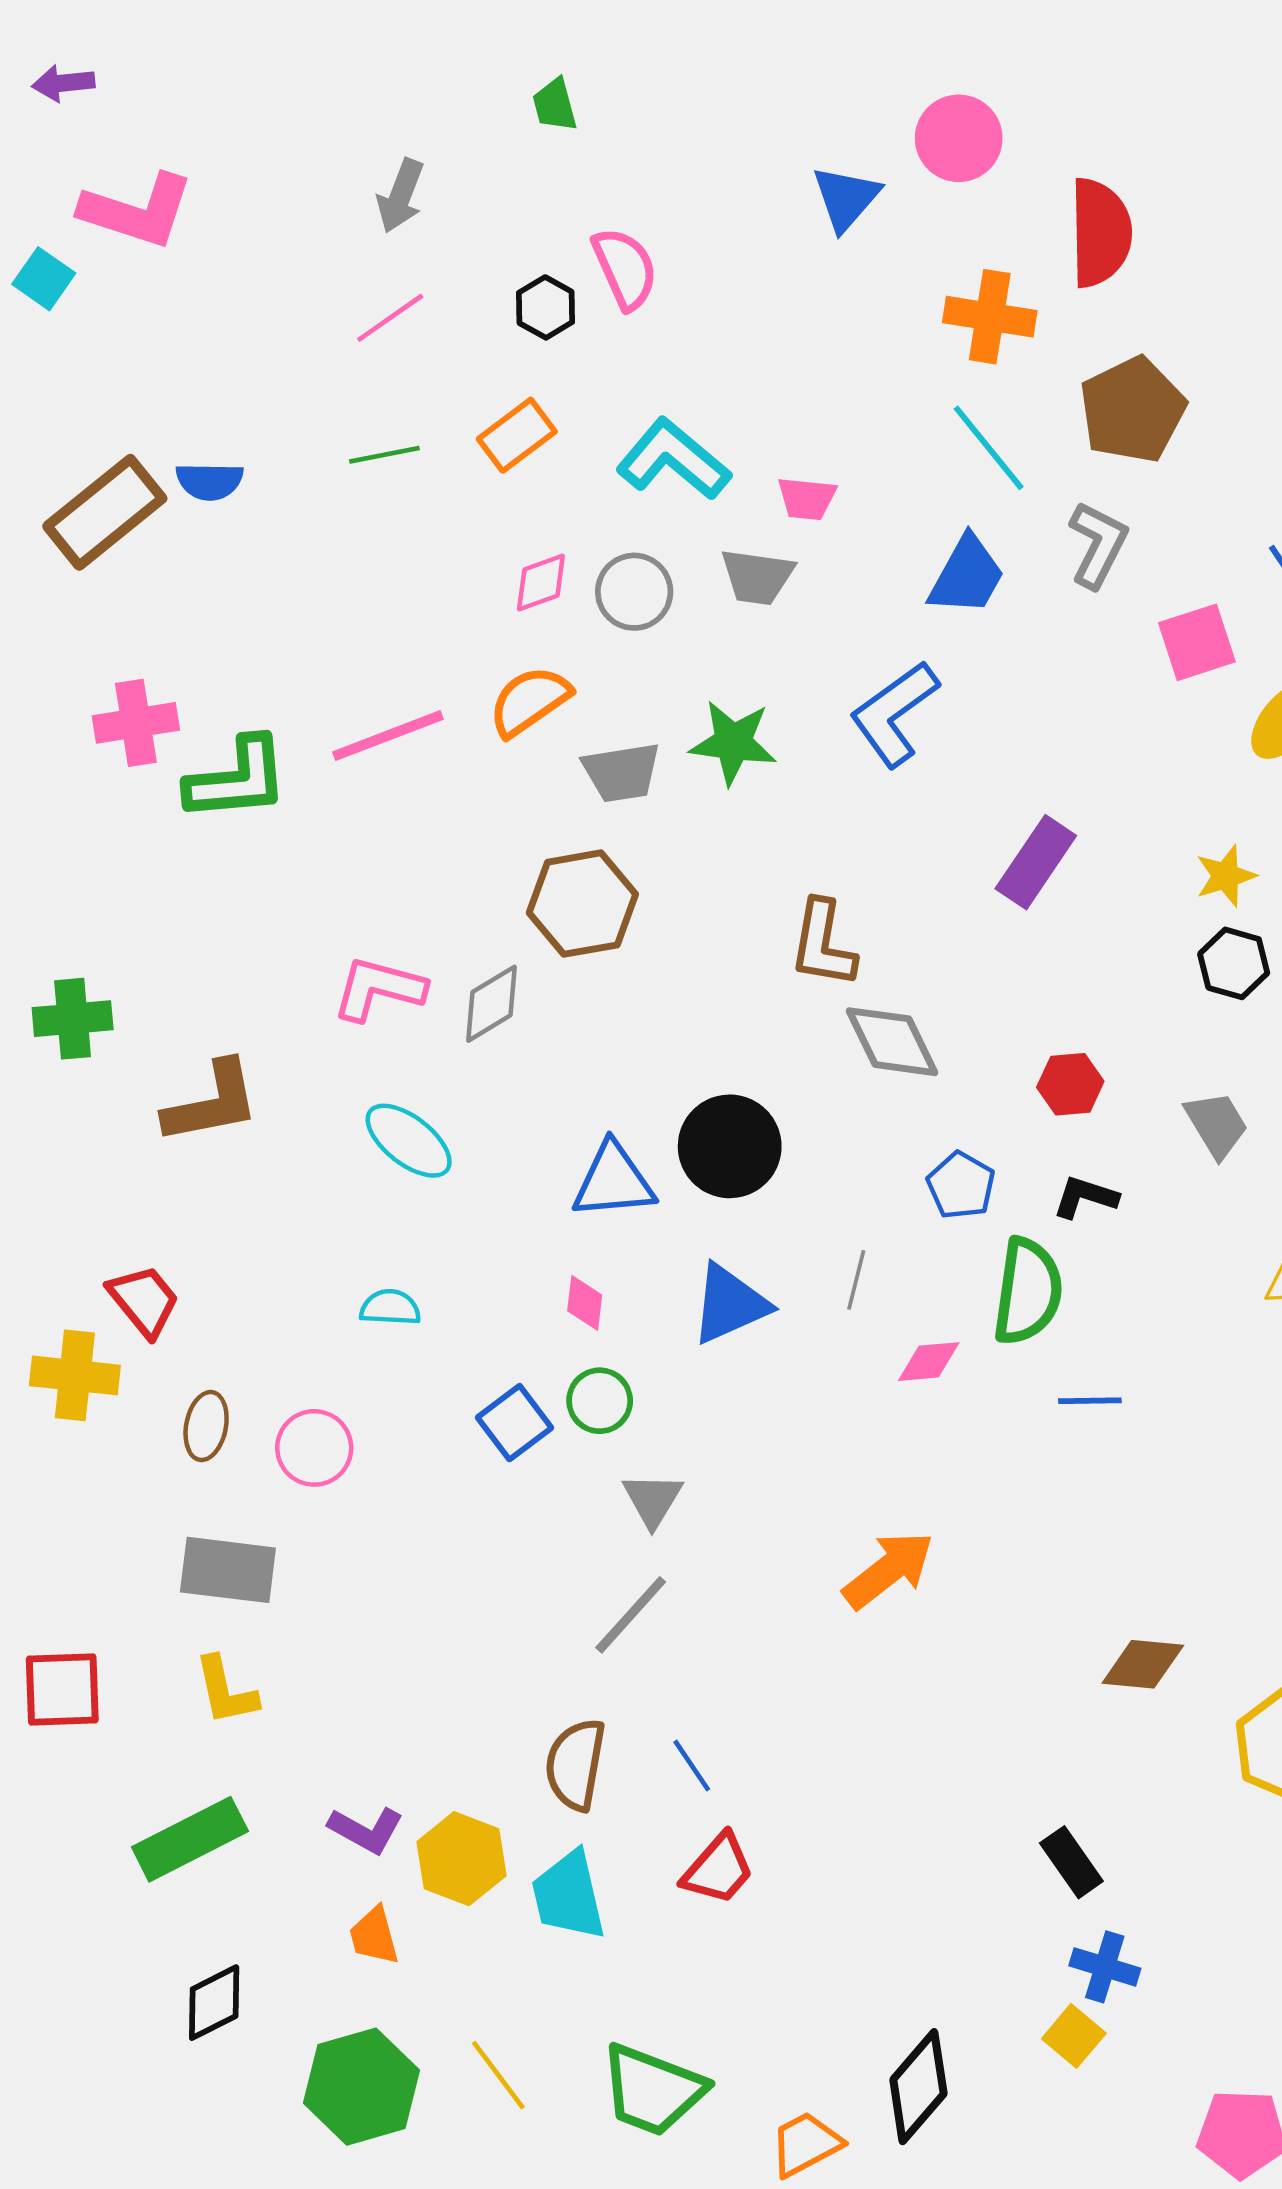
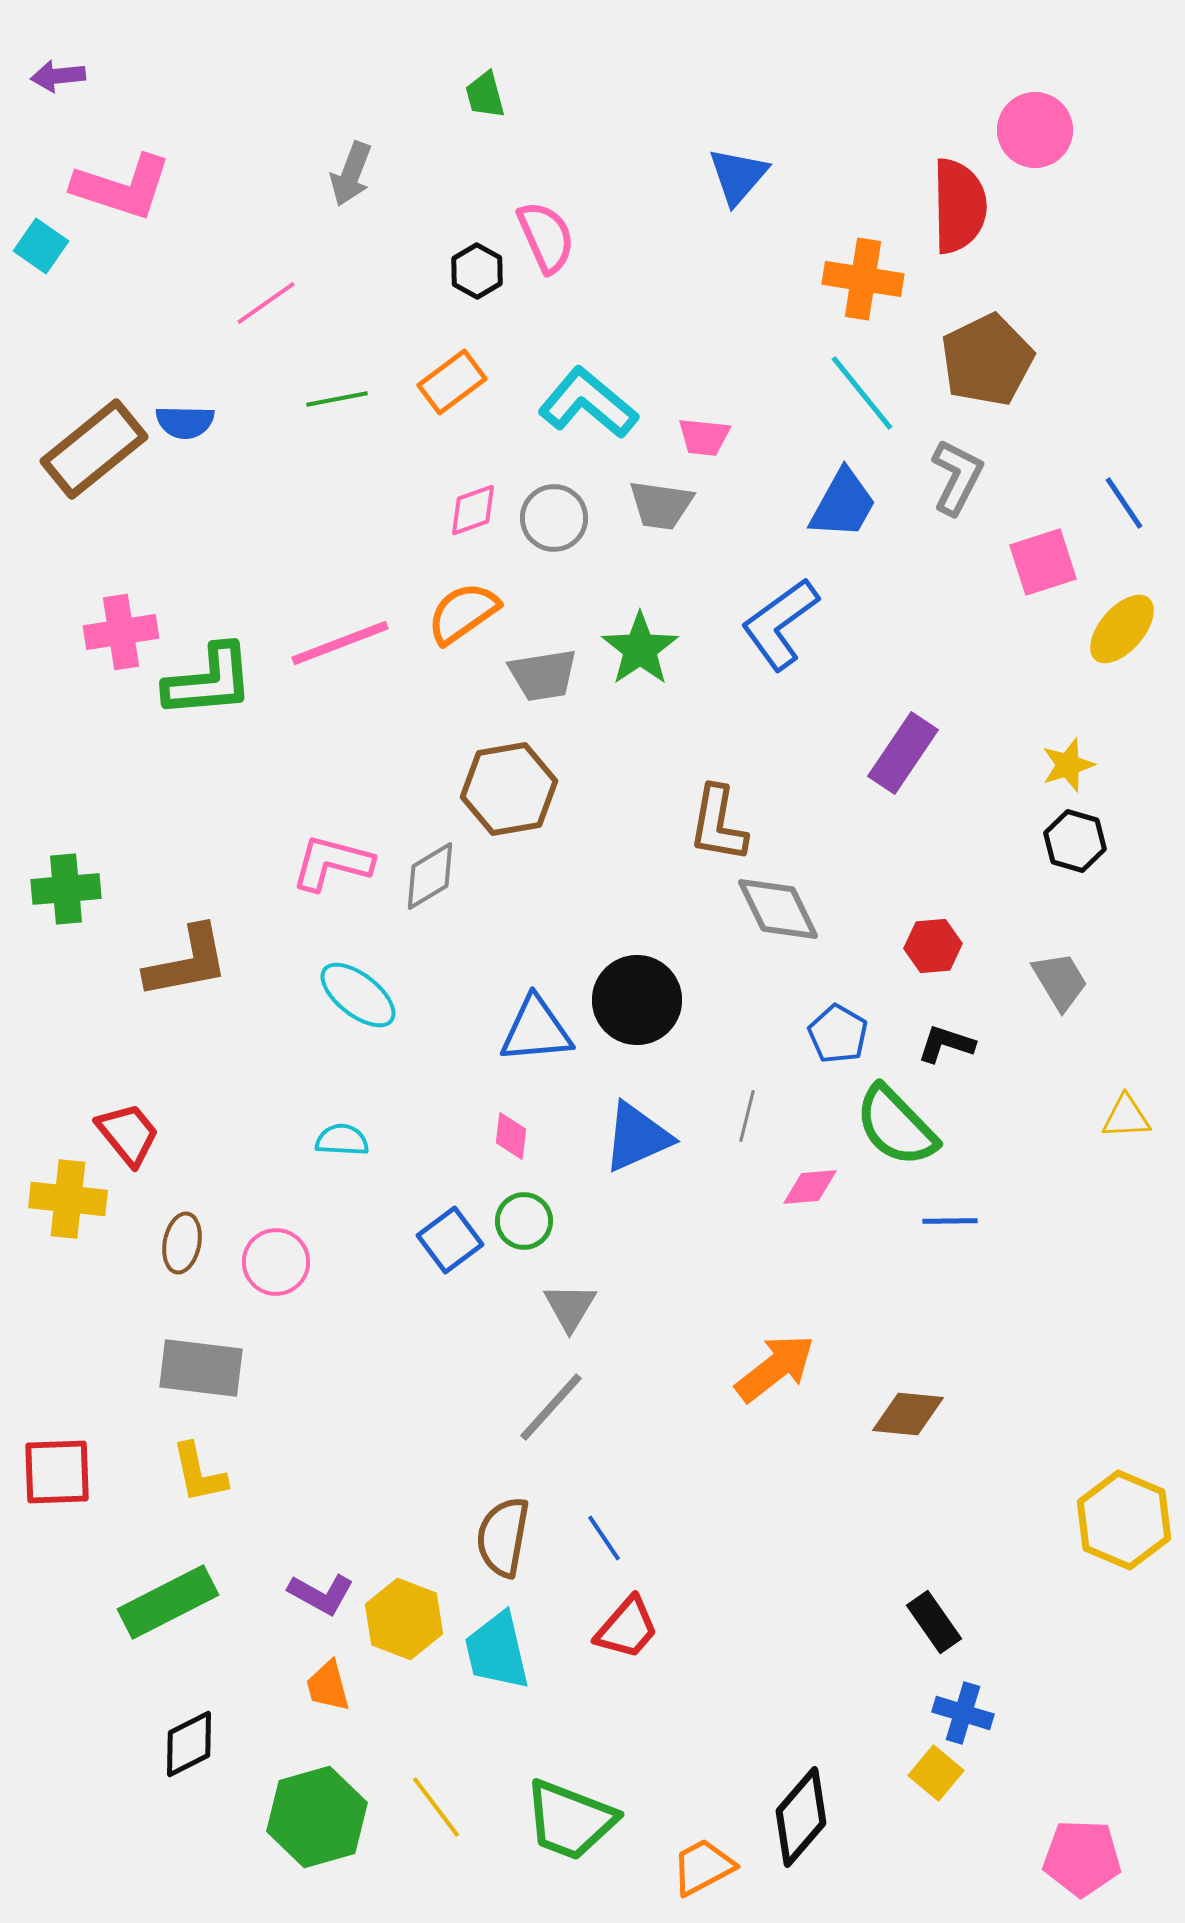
pink circle: (959, 138) -> (1035, 130), moved
pink line: (390, 318) -> (266, 303), moved
green star: (733, 742) -> (640, 649), turned 30
green semicircle: (1028, 1291) -> (896, 1126), turned 128
brown diamond: (1143, 1664) -> (908, 1414), moved

